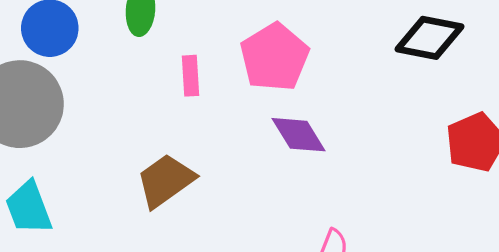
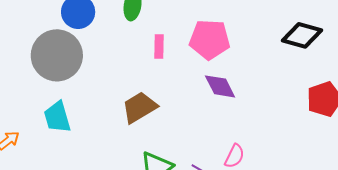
pink pentagon: (275, 57) -> (210, 40), turned 30

